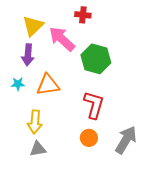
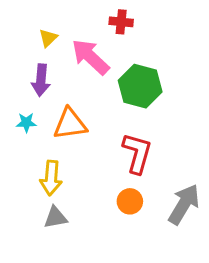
yellow triangle: (33, 26) -> (48, 38), size x0.6

